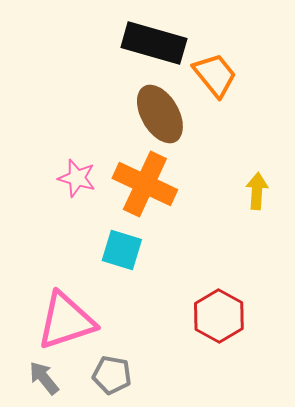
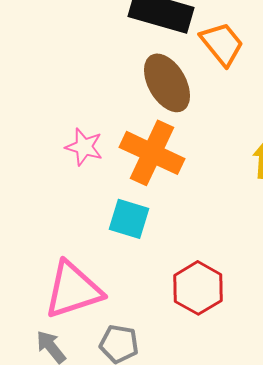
red hexagon: (219, 316) -> (198, 288), moved

